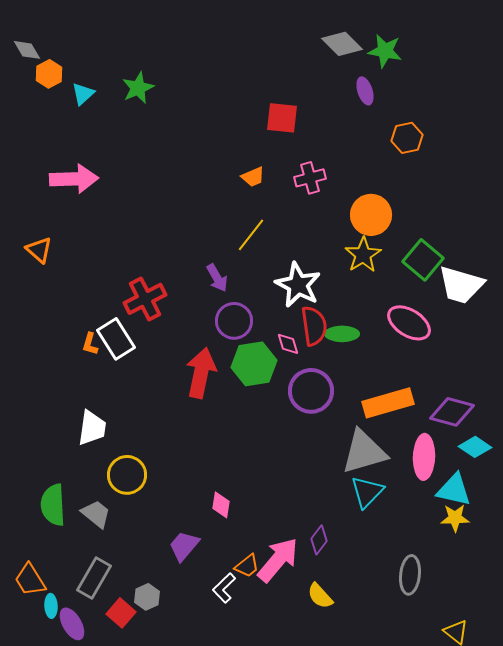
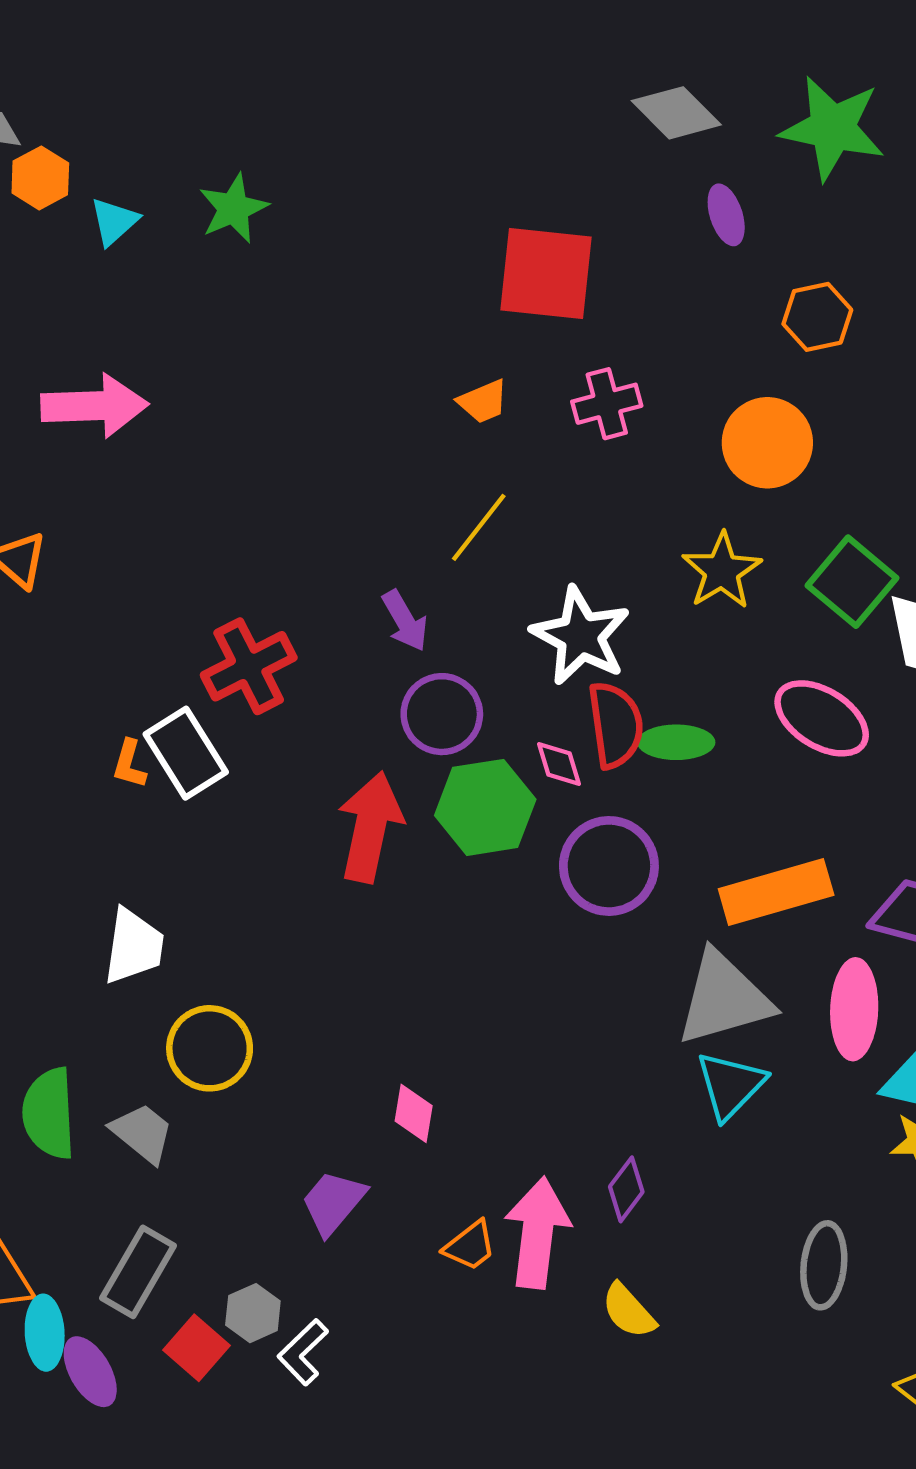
green star: (385, 51) -> (832, 128), moved, size x1.4
red square: (282, 118) -> (546, 273), size x1.4
orange circle: (371, 215) -> (767, 443), moved
pink arrow: (278, 560) -> (537, 1233), turned -33
white L-shape: (224, 588) -> (303, 1352), moved
cyan ellipse: (51, 606) -> (45, 1333), size x1.4

